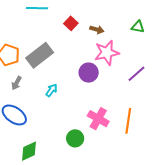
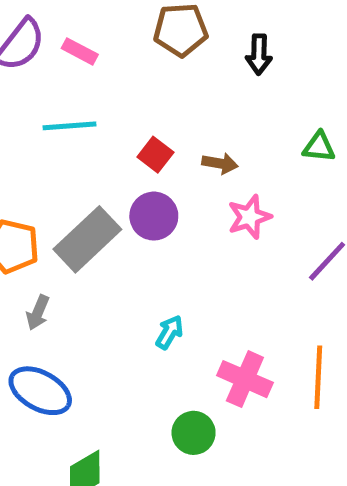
pink star: (107, 53) -> (249, 217), size x0.7
purple circle: (89, 73) -> (154, 216), moved
cyan arrow: (51, 90) -> (169, 332), moved

